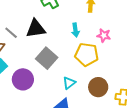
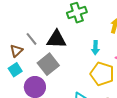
gray square: (47, 58) -> (48, 64), moved

